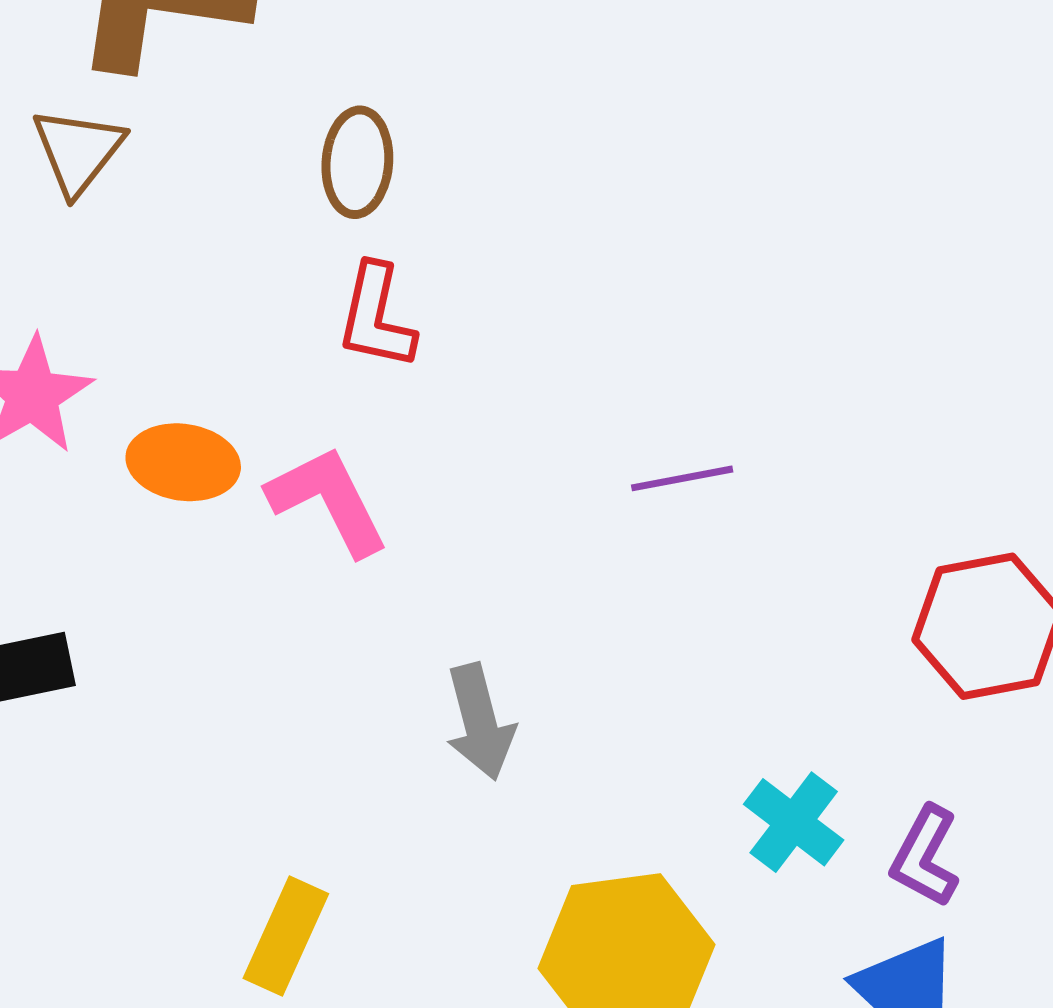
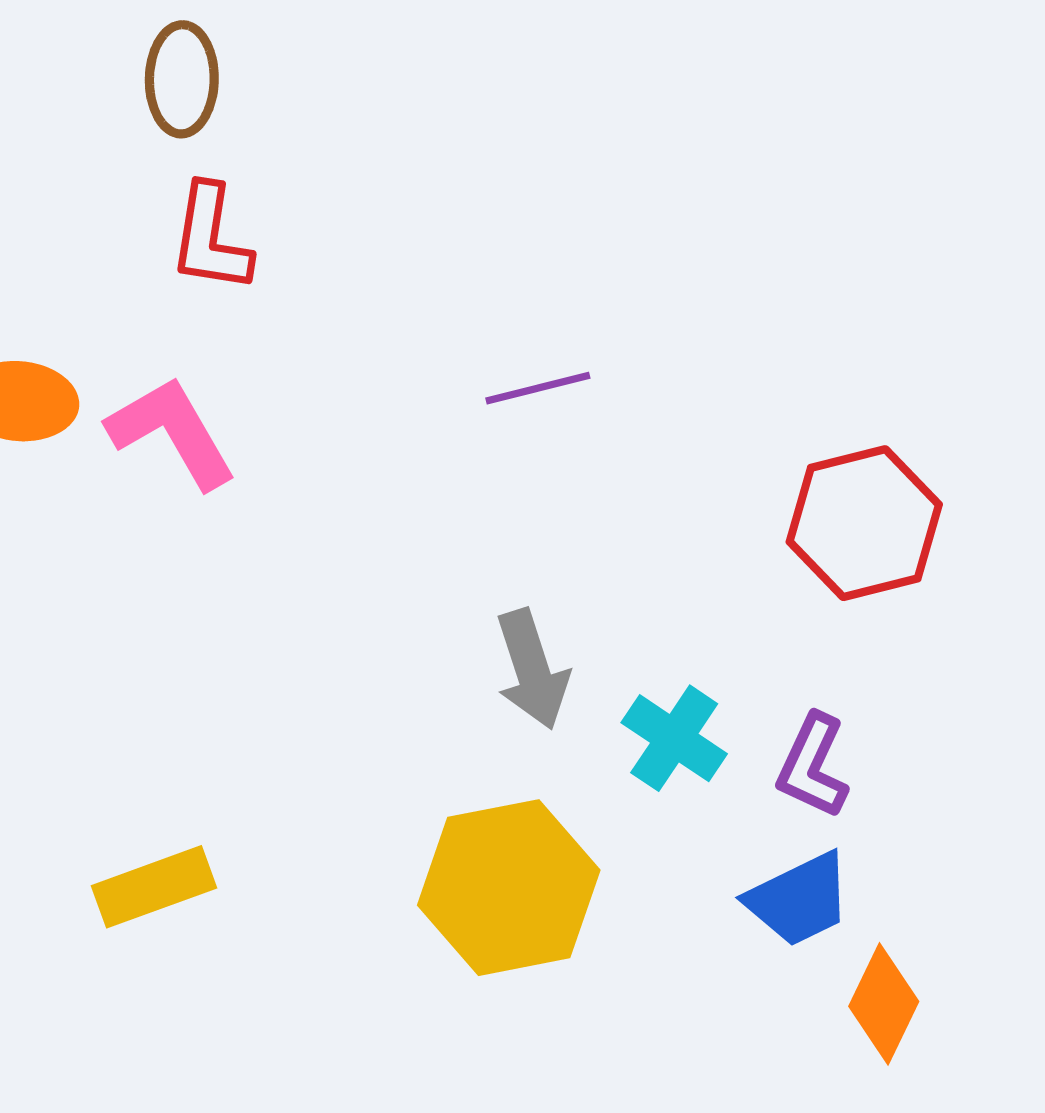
gray arrow: (480, 722) -> (532, 669), moved
yellow rectangle: (286, 936) -> (154, 887), turned 49

